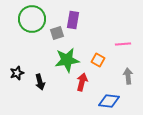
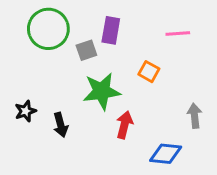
pink line: (123, 44) -> (178, 33), moved
orange square: (98, 60) -> (149, 72), moved

